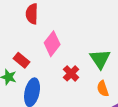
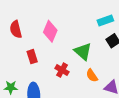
pink diamond: (52, 44) -> (50, 31), moved
red rectangle: (22, 60) -> (32, 57), moved, turned 48

